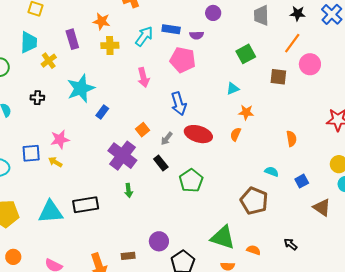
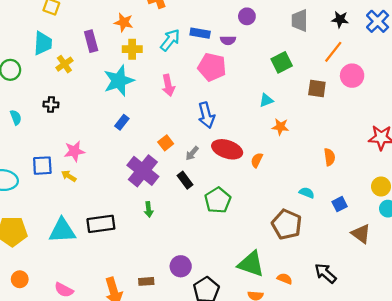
cyan star: (81, 88) -> (119, 81), moved
orange semicircle: (236, 134) -> (257, 160), moved
black arrow: (290, 244) -> (325, 273), size x1.5

